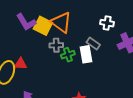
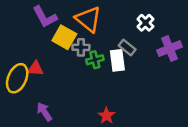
white cross: (107, 23) -> (145, 23), turned 32
yellow square: (43, 26) -> (64, 37), moved

